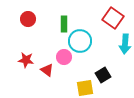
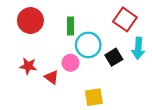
red circle: (28, 19) -> (30, 20), size x1.5
black square: (103, 75) -> (114, 57), moved

